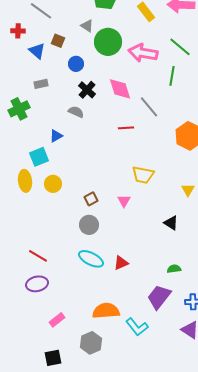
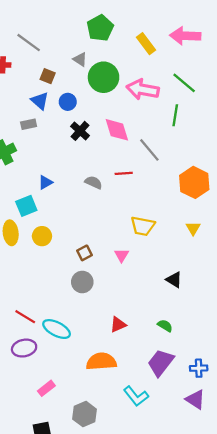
blue triangle: (37, 51) -> (40, 101), moved
gray semicircle: (76, 112) -> (93, 182), moved
yellow triangle: (188, 190) -> (193, 228), moved
cyan ellipse: (91, 259) -> (57, 329), moved
green semicircle: (174, 269) -> (165, 326), moved, turned 40
orange semicircle: (106, 311) -> (101, 361), moved

